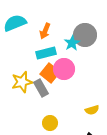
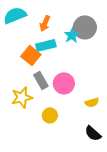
pink circle: (64, 69) -> (64, 83), moved
orange square: (50, 73) -> (31, 55), moved
yellow star: (22, 82) -> (22, 97), moved

